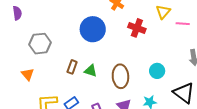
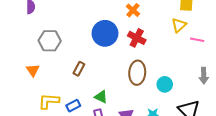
red cross: (137, 28) -> (137, 38), moved
green triangle: (91, 71) -> (101, 97), moved
brown ellipse: (120, 76) -> (137, 73), moved

